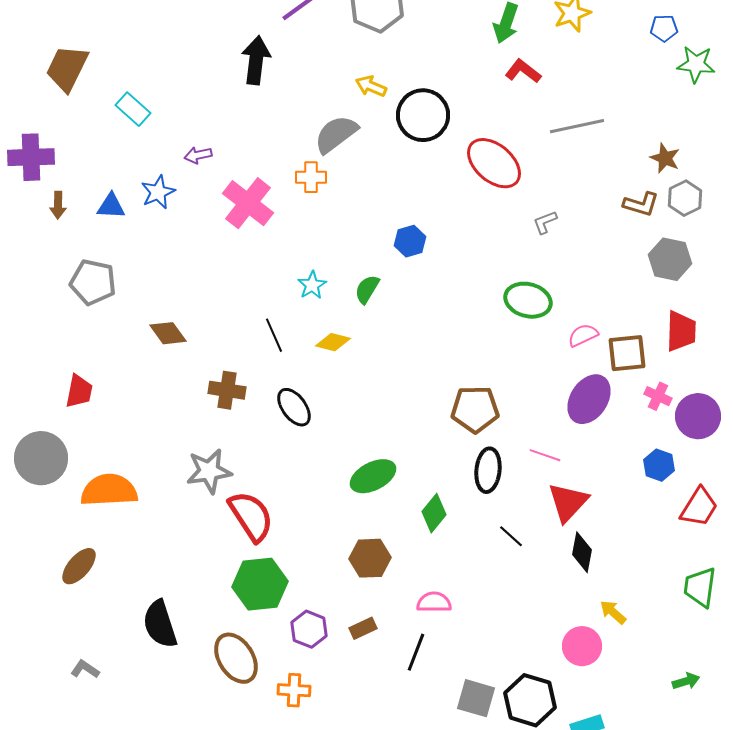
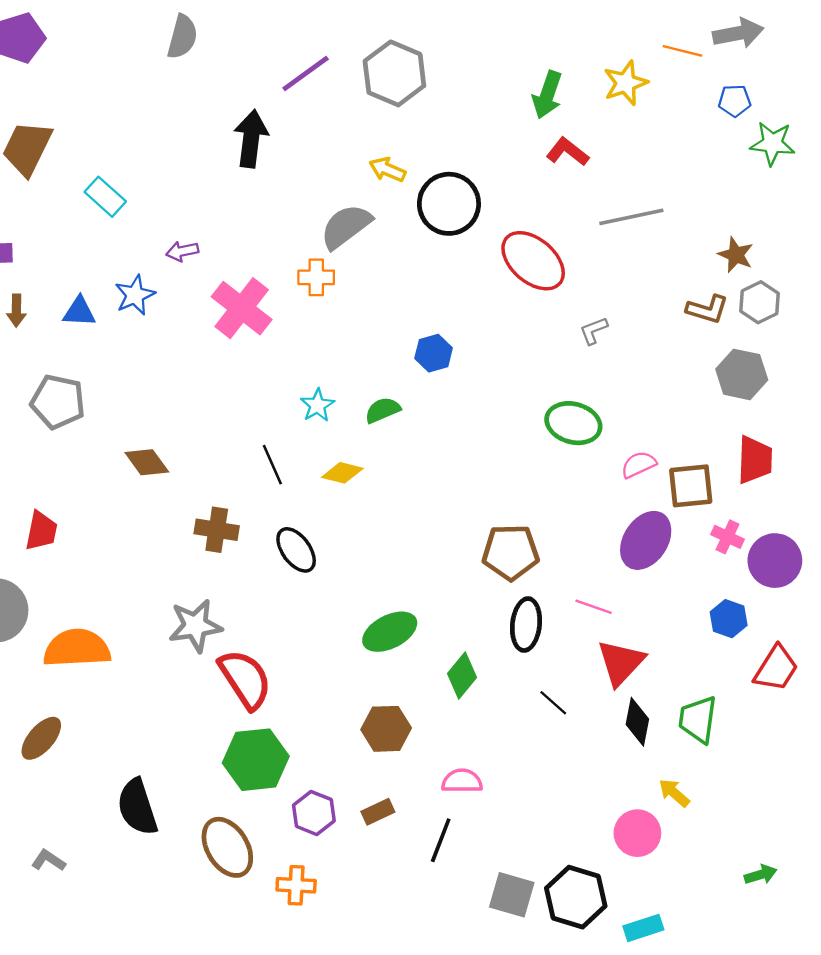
green semicircle: (367, 289) -> (383, 410), turned 36
green trapezoid: (700, 587) -> (698, 719), moved

